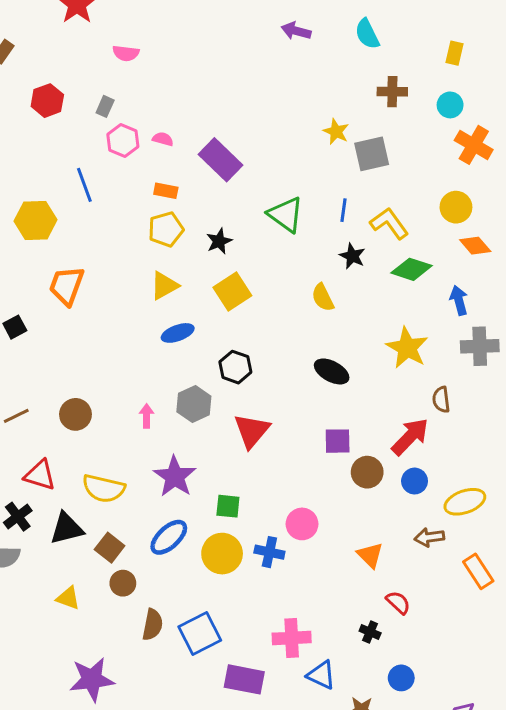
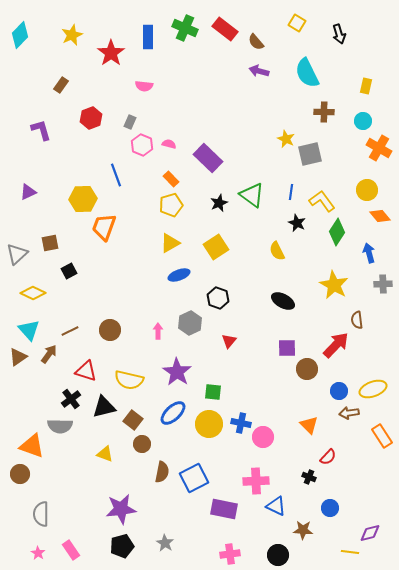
cyan semicircle: (367, 34) -> (307, 73), size x1.4
orange rectangle: (166, 191) -> (171, 179), turned 35
black star: (219, 241) -> (219, 203), moved
green diamond: (412, 269) -> (337, 232), turned -76
orange trapezoid: (67, 286) -> (104, 227), moved
gray cross: (480, 346) -> (383, 284), size x0.7
red triangle: (252, 431) -> (229, 341), size x0.6
blue circle: (415, 481) -> (339, 391), moved
pink circle: (302, 524) -> (263, 437), moved
red semicircle: (398, 602) -> (328, 457), turned 90

